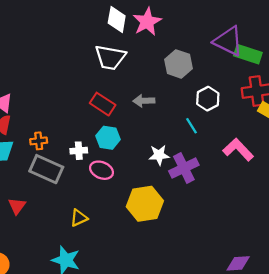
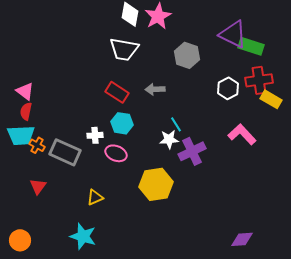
white hexagon: (208, 99) -> (228, 88), moved
cyan line: (192, 126) -> (176, 124), moved
orange cross: (39, 141) -> (37, 145), moved, turned 35

